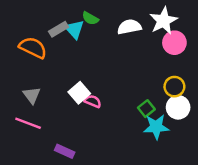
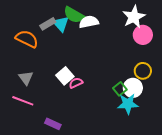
green semicircle: (90, 18) -> (74, 15), size x1.5
white semicircle: (129, 27) -> (89, 22), moved
pink semicircle: (93, 101) -> (76, 83), turned -48
white circle: (178, 107) -> (133, 88), moved

